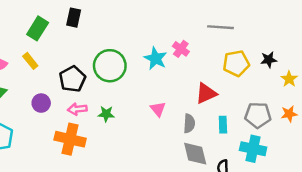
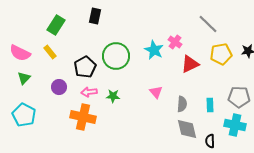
black rectangle: (74, 18) -> (95, 16), moved
gray line: (221, 27) -> (208, 24), turned 40
red triangle: (206, 93) -> (190, 64), moved

